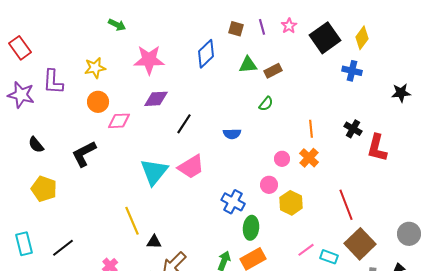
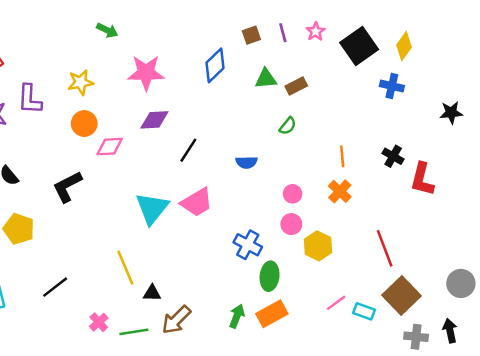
brown square: (236, 29) -> (251, 35), turned -35
pink circle: (282, 159) -> (293, 194), moved
black line: (63, 248) -> (55, 287), moved

